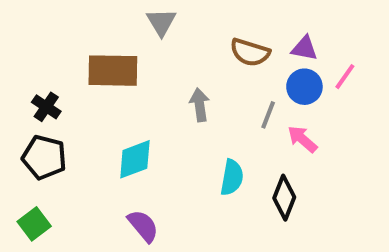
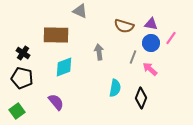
gray triangle: (161, 22) -> (80, 11), turned -35
cyan diamond: (135, 159) -> (64, 67), moved
purple semicircle: (143, 226) -> (56, 102), moved

